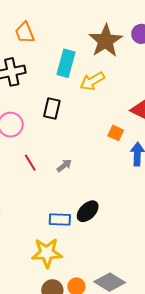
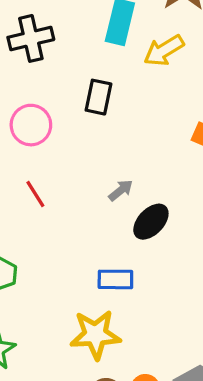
red line: (30, 163) -> (35, 194), moved
black ellipse: (88, 211) -> (151, 222), moved

